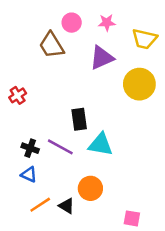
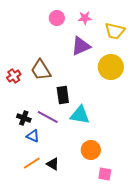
brown trapezoid: (51, 45) -> (41, 70), moved
blue triangle: (29, 175) -> (33, 136), moved
orange circle: (90, 188) -> (91, 150), moved

